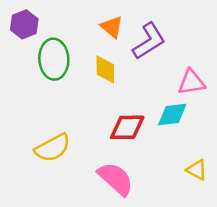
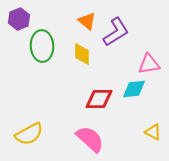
yellow semicircle: (53, 148) -> (29, 134), moved

